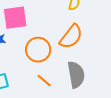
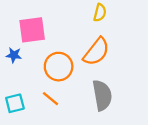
orange line: (44, 81) -> (50, 99), moved

